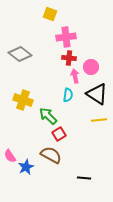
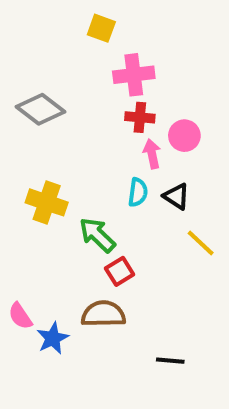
black triangle: (97, 94) -> (176, 196), moved, size x0.6
yellow line: (99, 120) -> (201, 243), turned 49
brown semicircle: (51, 155) -> (103, 314), turned -30

